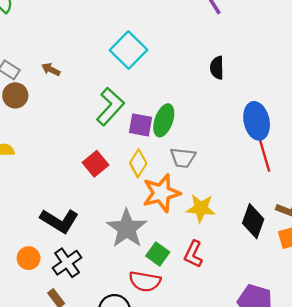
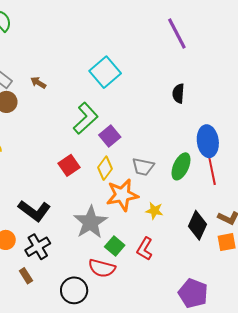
green ellipse: (164, 120) -> (181, 166), moved
purple square: (140, 125) -> (110, 136), turned 35
yellow star: (201, 208) -> (154, 211), size x0.7

